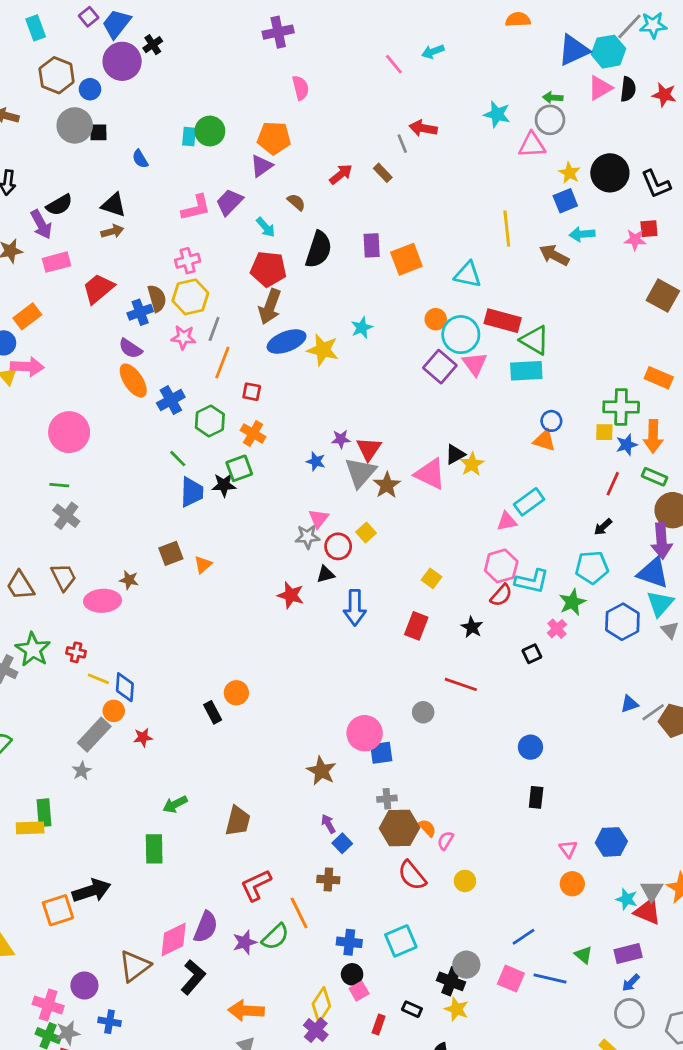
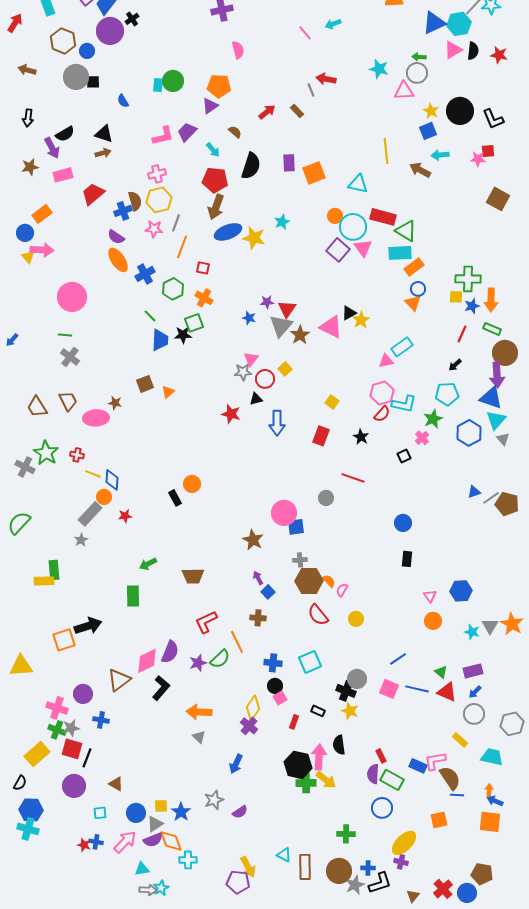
orange rectangle: (659, 378) -> (414, 267), moved, turned -60
orange triangle: (544, 440) -> (413, 303), turned 30
brown trapezoid: (238, 821) -> (193, 576), turned 75
red triangle: (648, 912) -> (447, 692), moved

